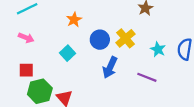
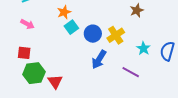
orange star: (74, 20) -> (64, 12), moved
cyan square: (67, 53) -> (71, 27), moved

